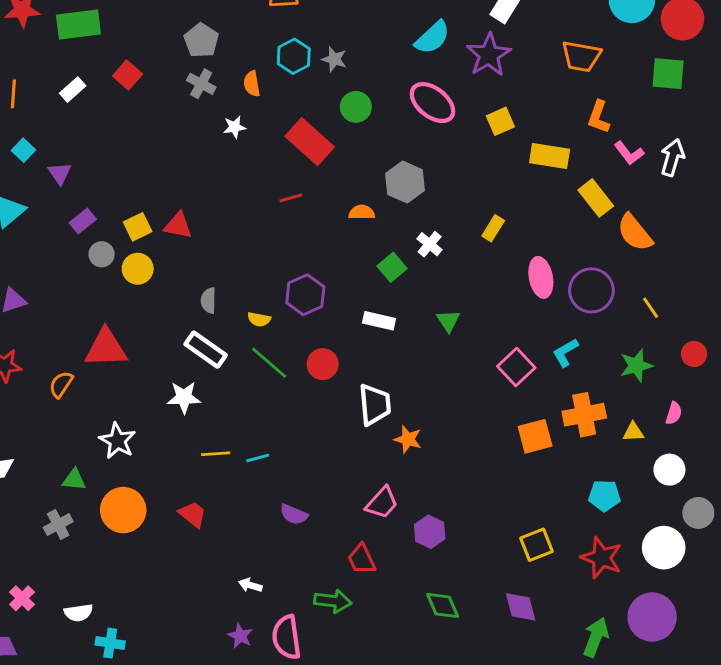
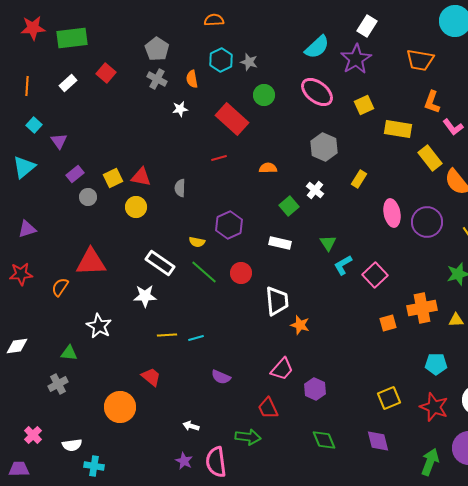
gray hexagon: (405, 182) -> (324, 147), moved
yellow circle: (138, 269) -> (136, 207), moved
gray semicircle: (208, 301) -> (180, 188), moved
cyan L-shape: (565, 353) -> (343, 265), moved
orange square: (535, 436) -> (388, 323), size x0.7
orange circle: (123, 510) -> (120, 407), moved

